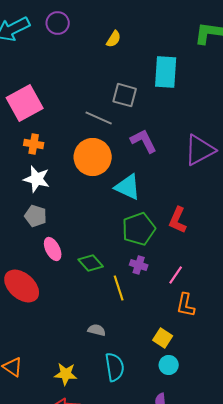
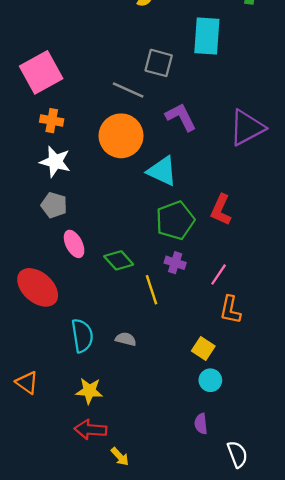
cyan semicircle: (115, 367) -> (82, 336), moved

